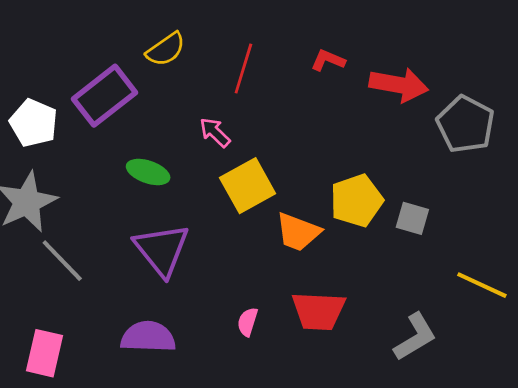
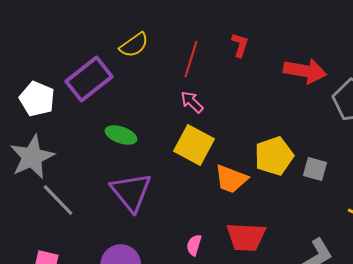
red L-shape: (328, 60) -> (240, 45), moved, turned 85
pink arrow: (215, 132) -> (192, 102), moved
yellow square: (248, 186) -> (194, 145), turned -33

